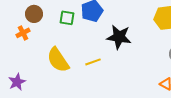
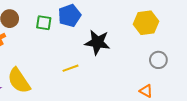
yellow semicircle: (58, 60) -> (19, 81), moved

